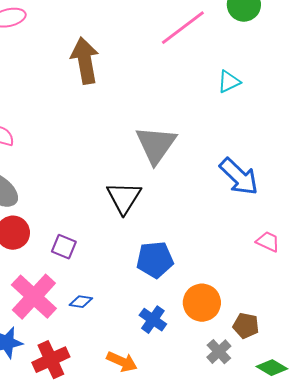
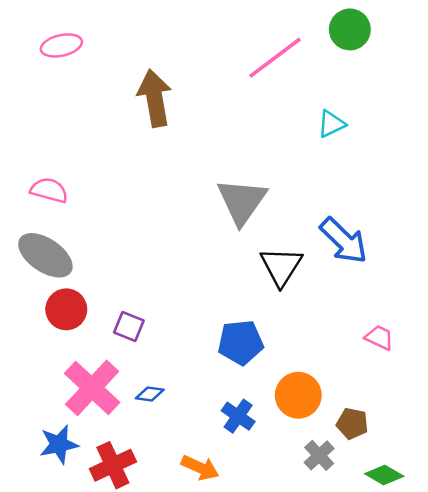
black triangle: (124, 198) -> (281, 266), moved
pink trapezoid: (268, 242) -> (379, 338), moved

